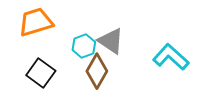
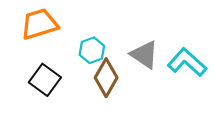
gray triangle: (111, 41) -> (144, 55), moved

